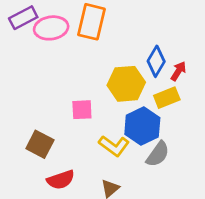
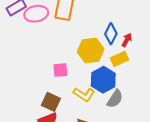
brown square: (40, 144) -> (51, 102), moved

